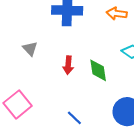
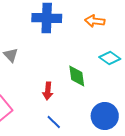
red arrow: (68, 65) -> (48, 91), moved

